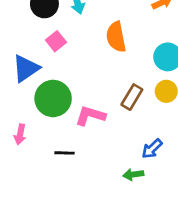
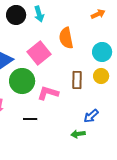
pink square: (56, 41) -> (39, 53), moved, size x1.6
brown rectangle: (132, 97) -> (77, 80), turned -30

